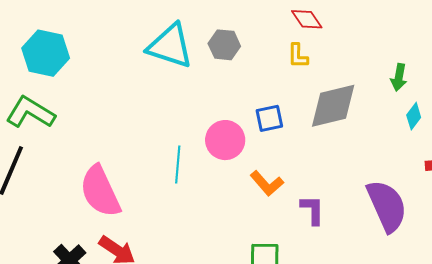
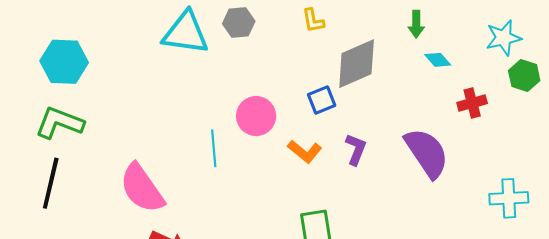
cyan diamond: (414, 116) -> (438, 60), turned -68
blue square: (269, 118) -> (322, 100), moved
purple L-shape: (313, 210) -> (356, 149), moved, turned 32

